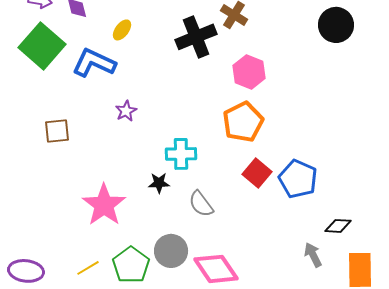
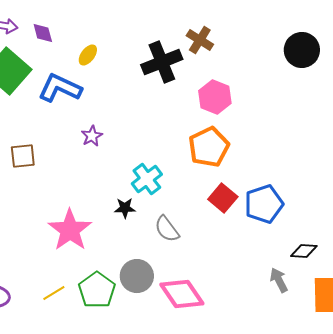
cyan cross: (181, 154) -> (147, 179), turned -36
blue pentagon: (298, 179) -> (264, 204), turned 30

